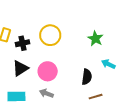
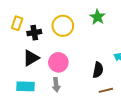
green star: (95, 39) -> (98, 17), moved
gray arrow: (46, 93) -> (56, 85), turned -120

